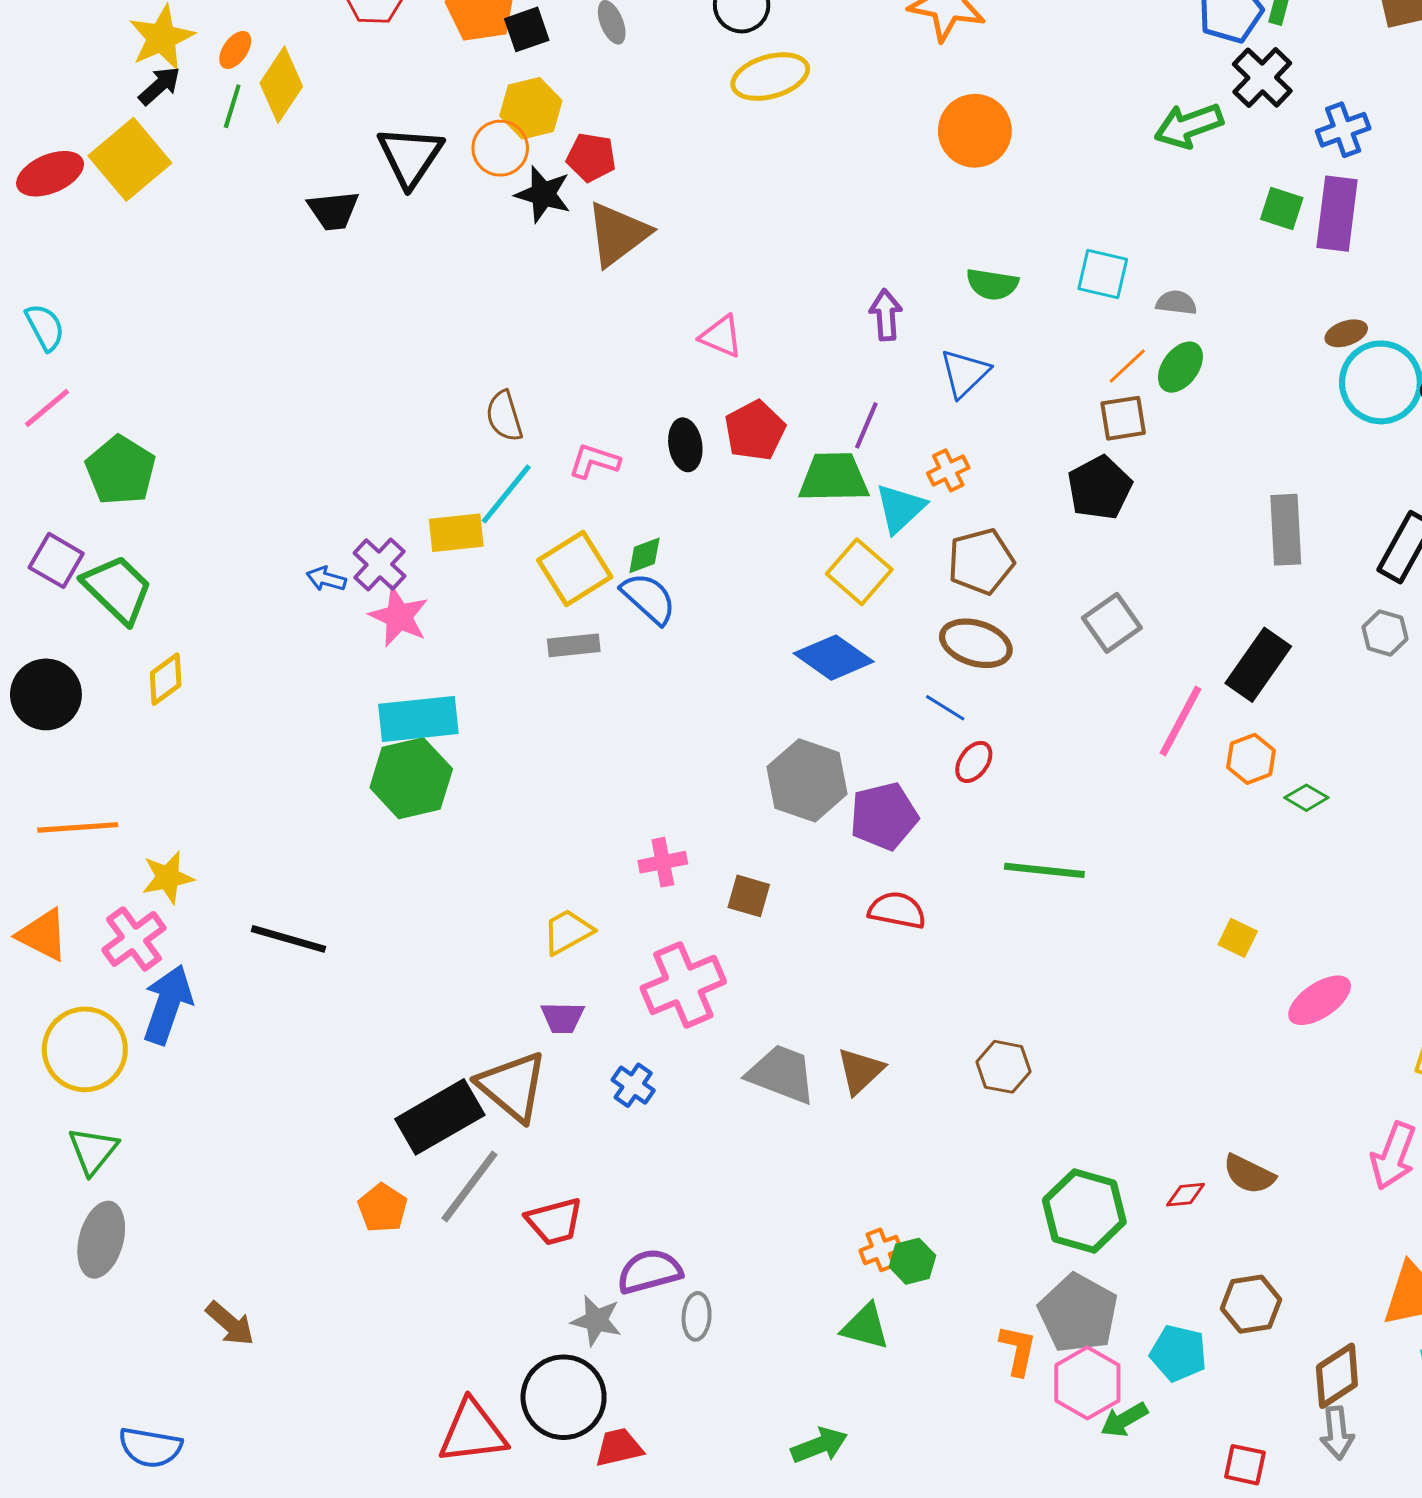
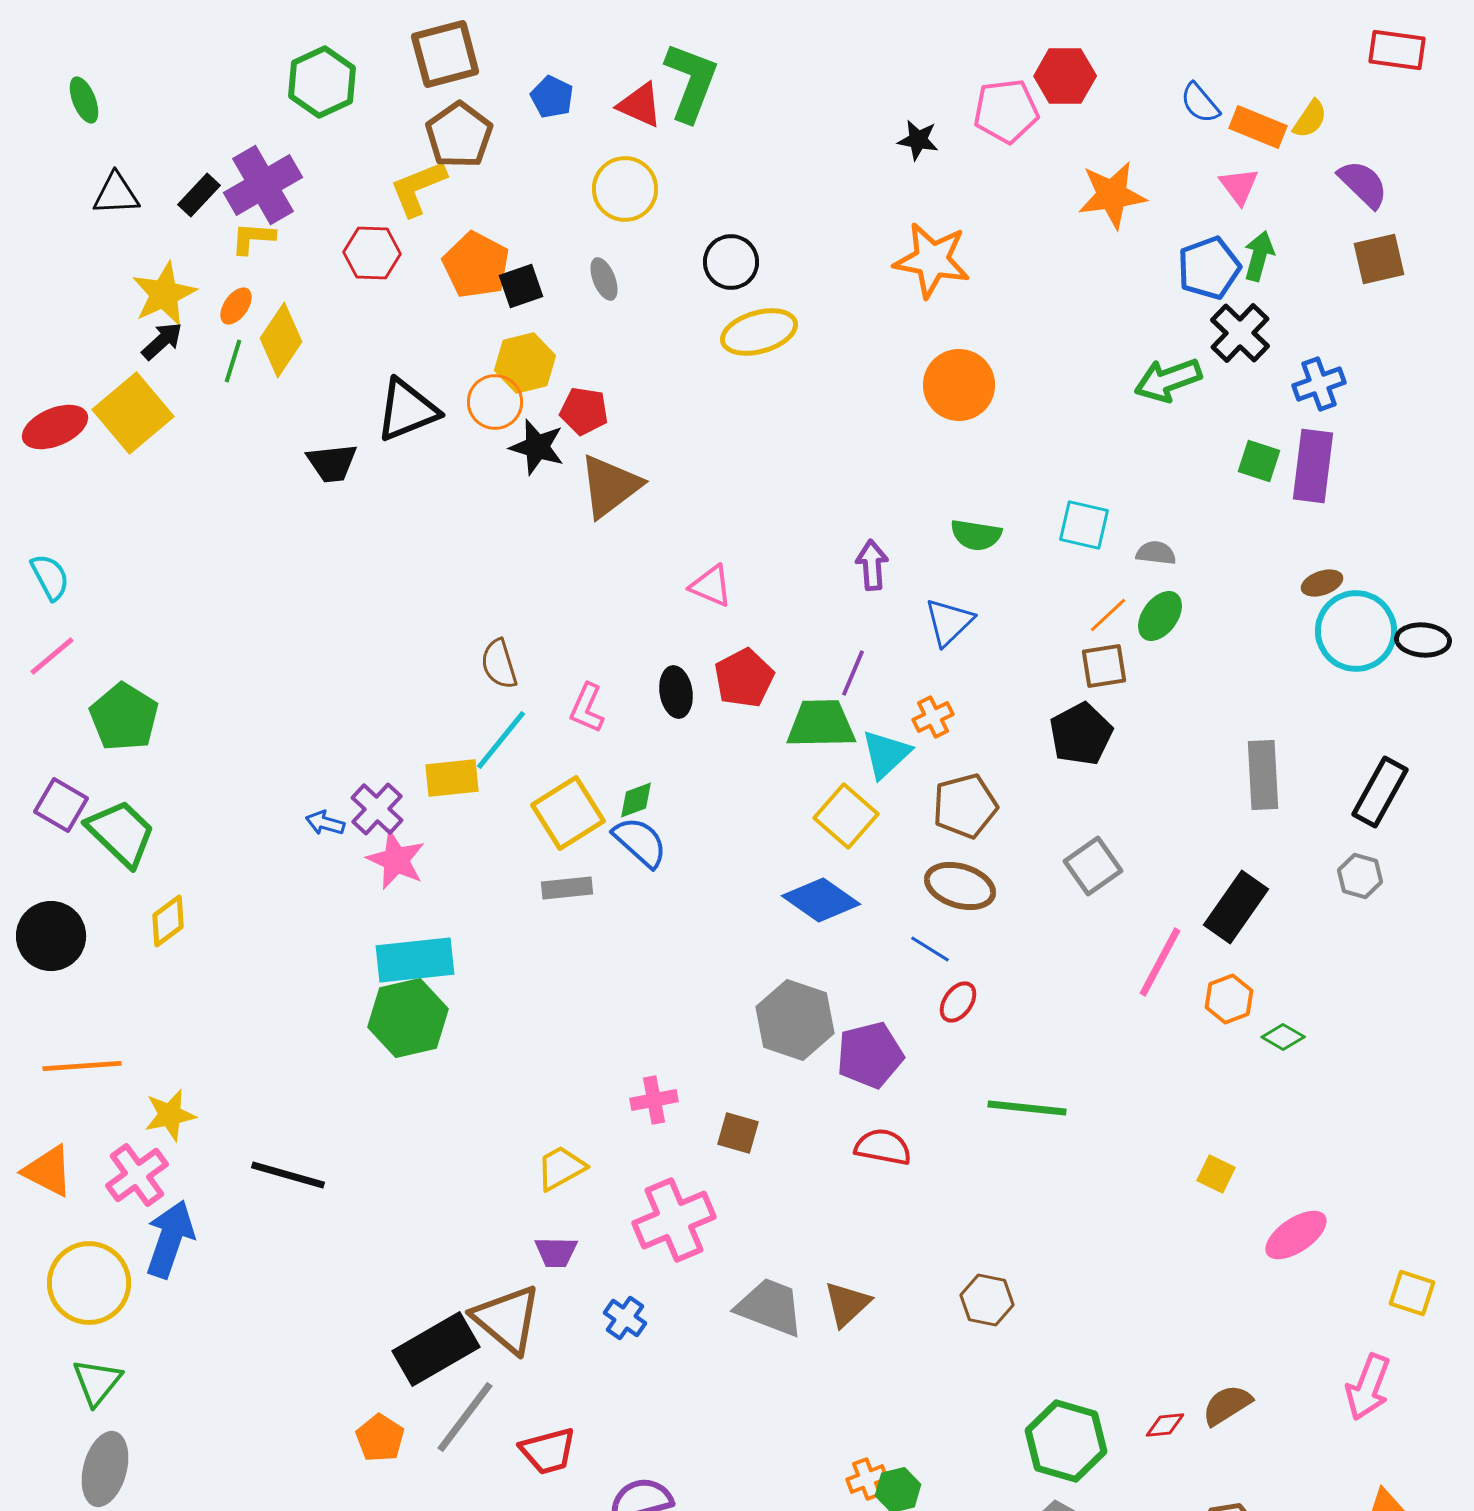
black triangle: (410, 156) -> (407, 410), turned 34
pink L-shape: (594, 461) -> (587, 708), turned -84
brown semicircle: (1249, 1174) -> (1227, 1405), turned 122

